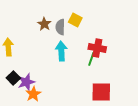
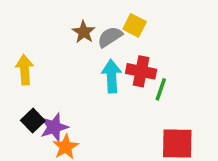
gray semicircle: (60, 27) -> (110, 37), turned 56
red cross: (97, 48) -> (141, 71), moved

